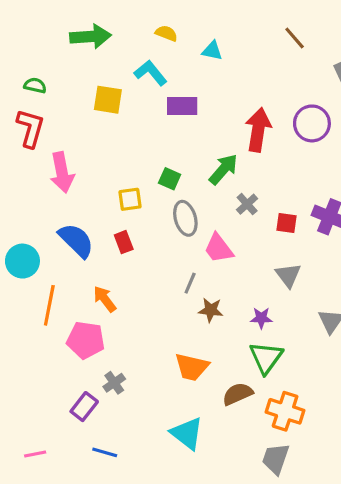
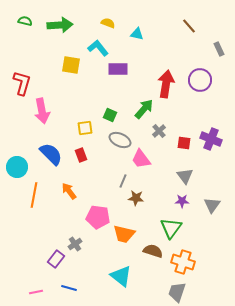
green semicircle: (35, 85) -> (25, 21), moved
gray ellipse: (185, 218) -> (120, 140), turned -50
purple star: (261, 318) -> (182, 201), moved
pink pentagon: (86, 340) -> (98, 217), moved
brown semicircle: (238, 394) -> (153, 251), turned 42
pink line: (35, 454) -> (36, 292), moved

